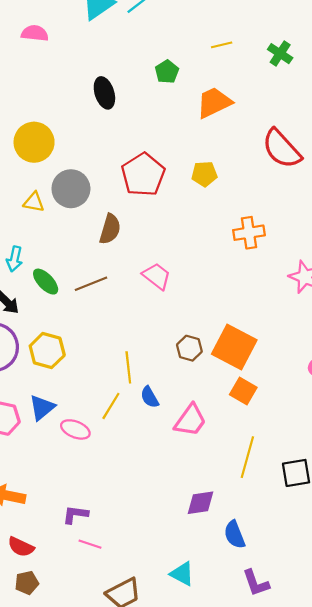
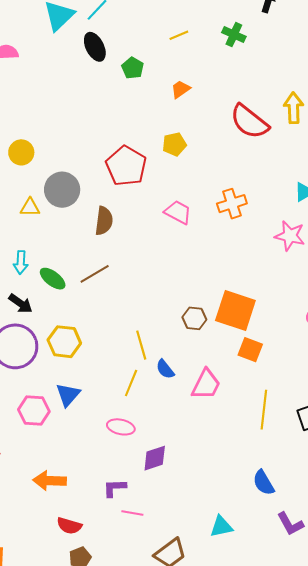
black ellipse: (104, 93) -> (95, 47), moved
orange trapezoid: (214, 103) -> (181, 89), size x0.6
yellow circle: (34, 142) -> (21, 152), size x0.7
yellow pentagon: (204, 174) -> (174, 144), moved
pink trapezoid: (157, 276) -> (178, 212), moved
pink ellipse: (75, 429) -> (121, 427), moved
purple diamond: (201, 503) -> (155, 458), moved
cyan triangle: (182, 574) -> (221, 526), turned -30

